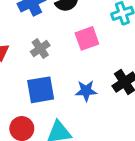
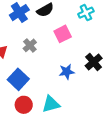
blue square: (41, 90) -> (18, 79), moved, turned -30

